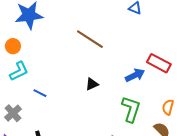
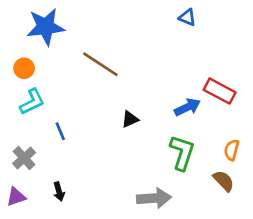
brown line: (90, 39) -> (100, 64), moved
blue line: (40, 93) -> (60, 131), turned 40

